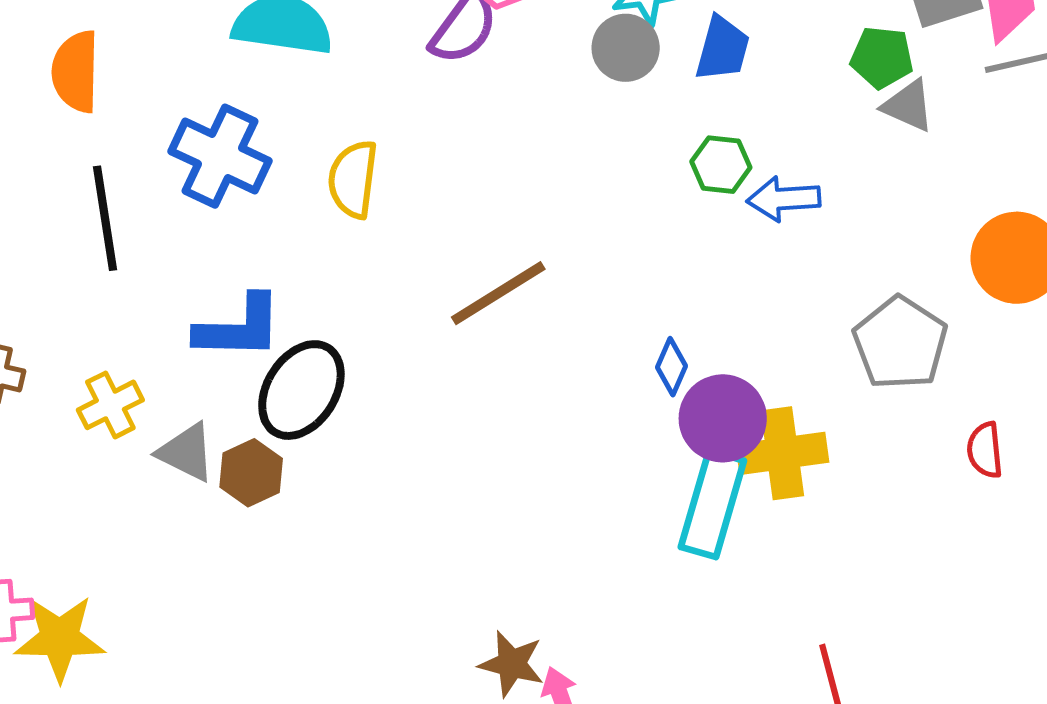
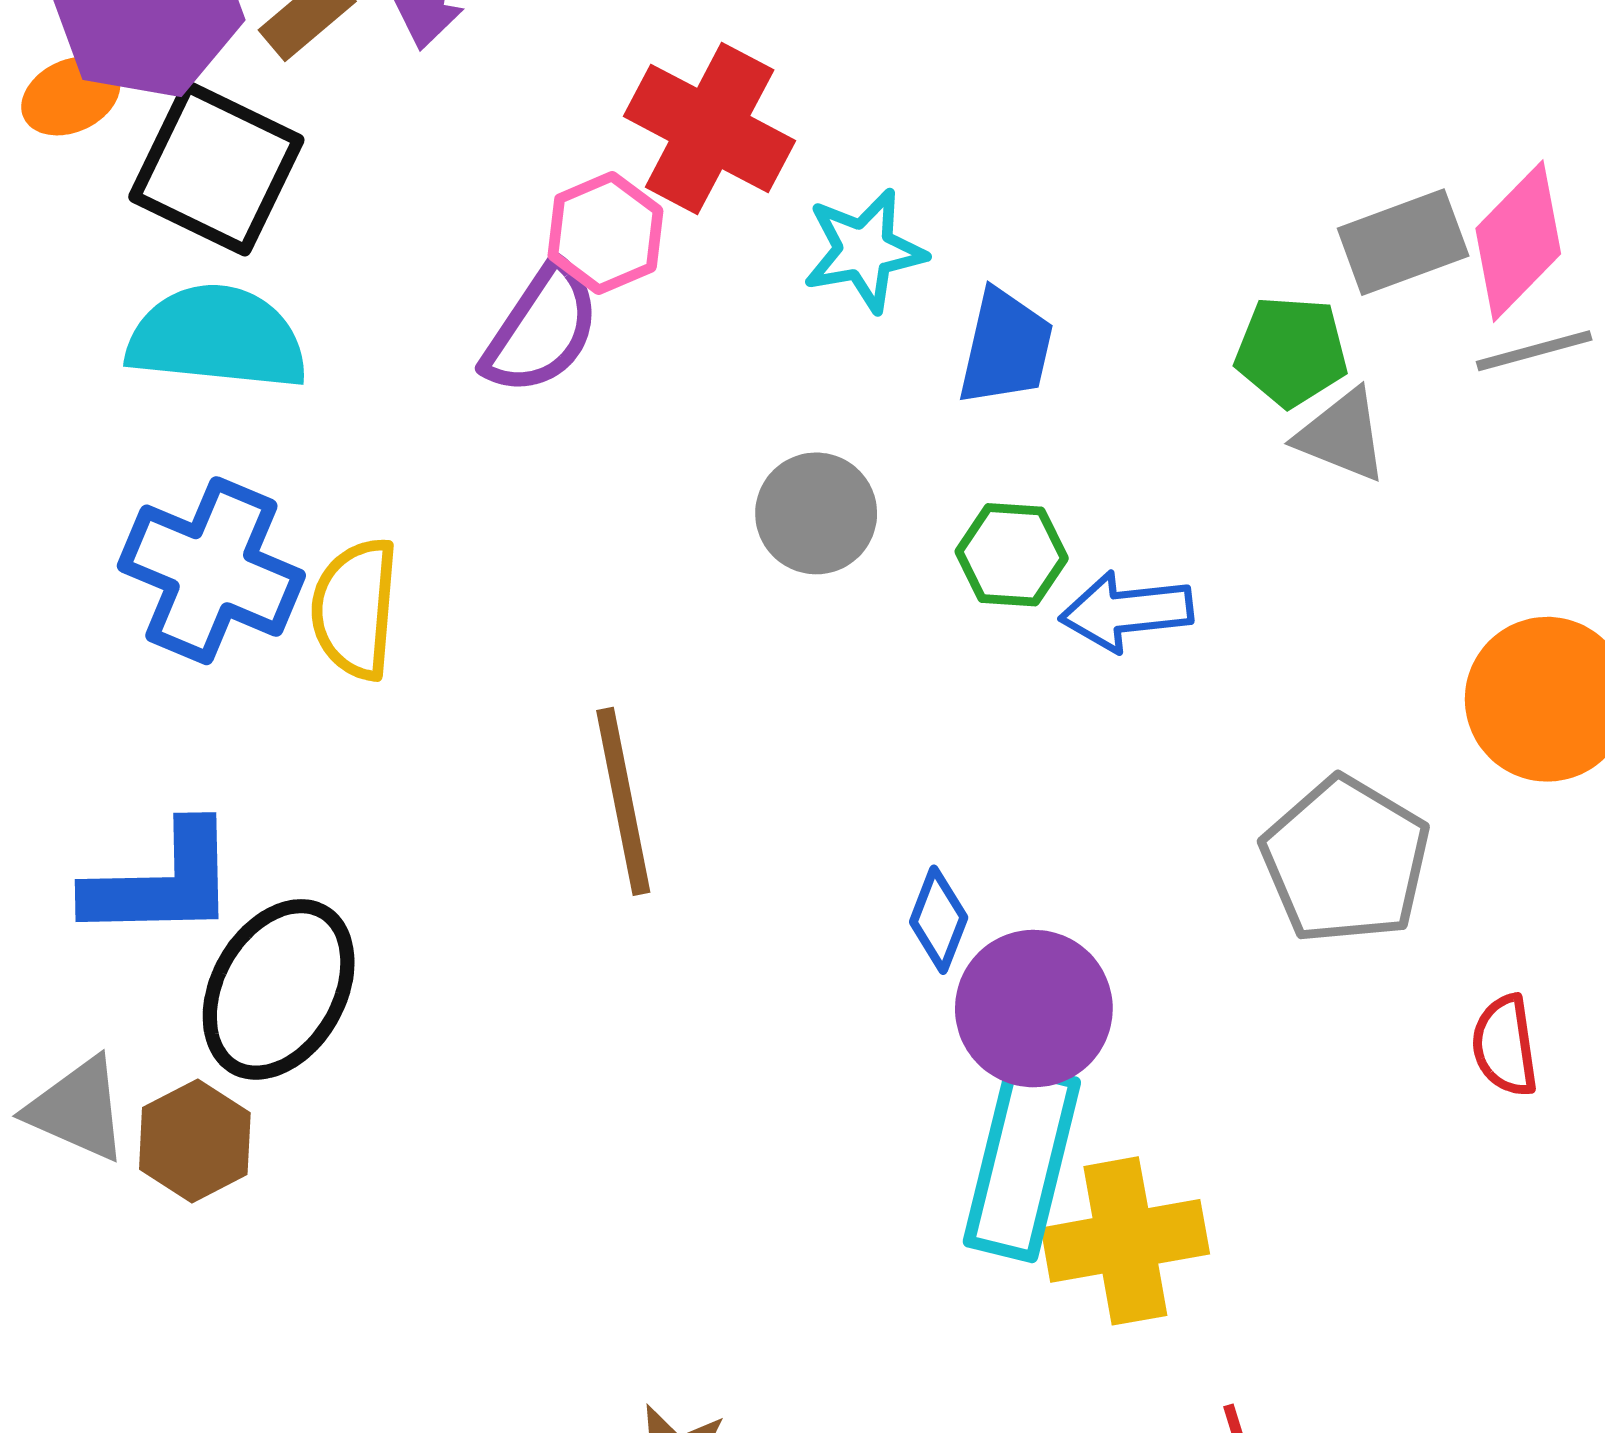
gray circle: (626, 48) -> (816, 513), moved
blue cross: (220, 156) -> (211, 571), moved
brown line: (498, 293) -> (623, 801), turned -67
yellow cross: (782, 453) -> (1125, 1241), moved

